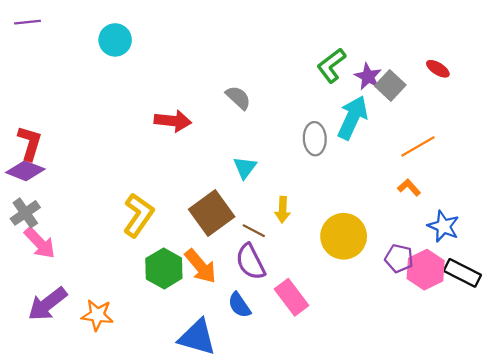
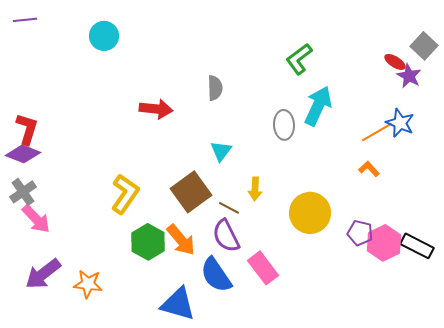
purple star: (368, 77) -> (409, 76), moved
gray square: (390, 85) -> (424, 46), moved
gray semicircle: (238, 98) -> (215, 88), turned 45
blue star: (443, 226) -> (400, 123), moved
blue semicircle: (239, 305) -> (216, 275), size x1.5

